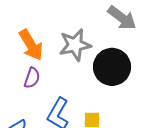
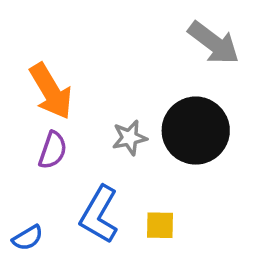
gray star: (75, 45) -> (130, 138), moved, size x0.6

